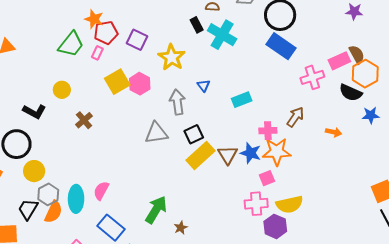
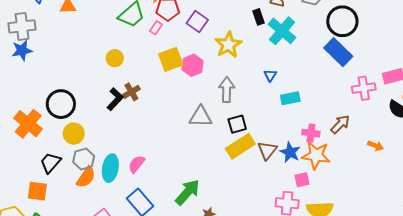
blue triangle: (203, 86) -> (270, 75), moved
black L-shape: (34, 111) -> (115, 99), moved, turned -85
black trapezoid: (28, 209) -> (51, 163), moved

